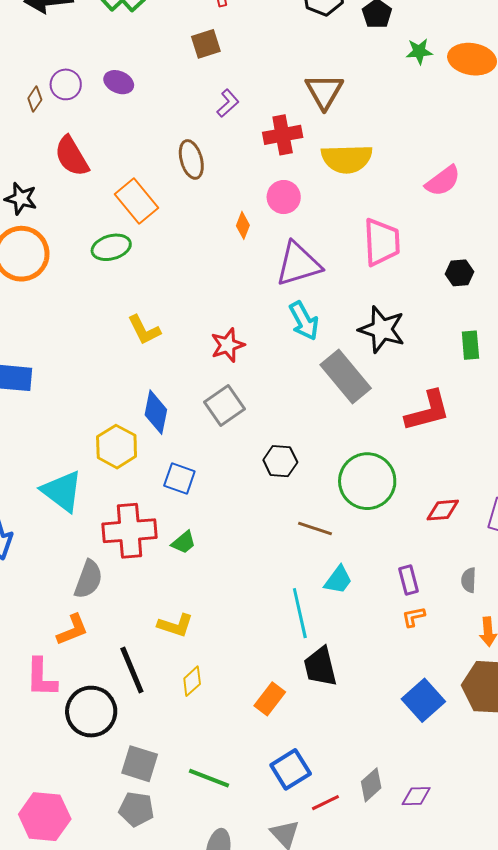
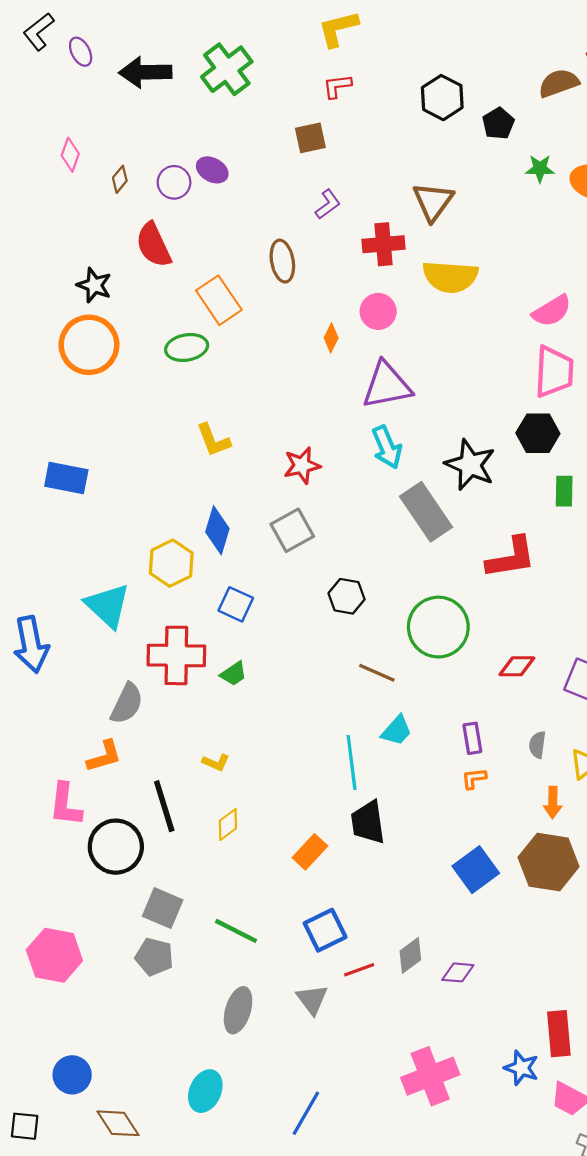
purple circle: (66, 84) -> (174, 182), moved
pink trapezoid: (382, 242) -> (554, 372), moved
black hexagon: (459, 273) -> (538, 433), moved, size x1.4
yellow L-shape: (175, 625) -> (216, 762), size x0.7

